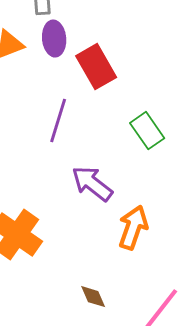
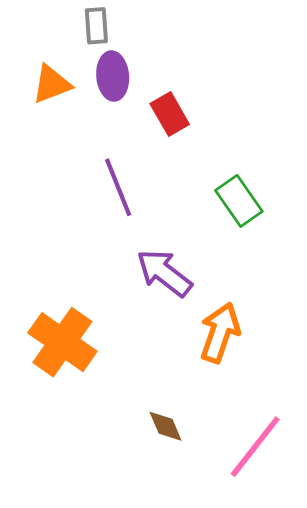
red rectangle: (96, 67) -> (170, 114), size x0.7
purple line: (58, 121) -> (118, 187), turned -39

